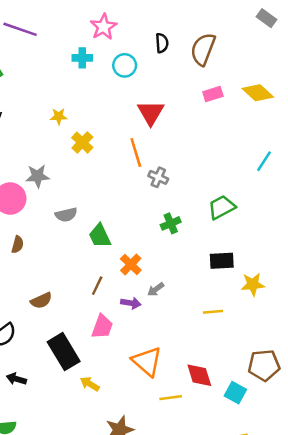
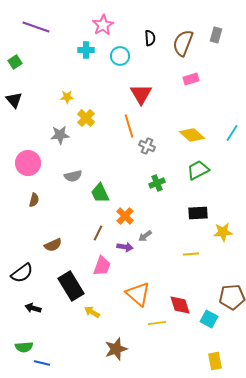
gray rectangle: (266, 18) -> (216, 35), moved, turned 70
yellow diamond: (258, 93) -> (192, 135), moved
gray star: (38, 176) -> (60, 135), moved

